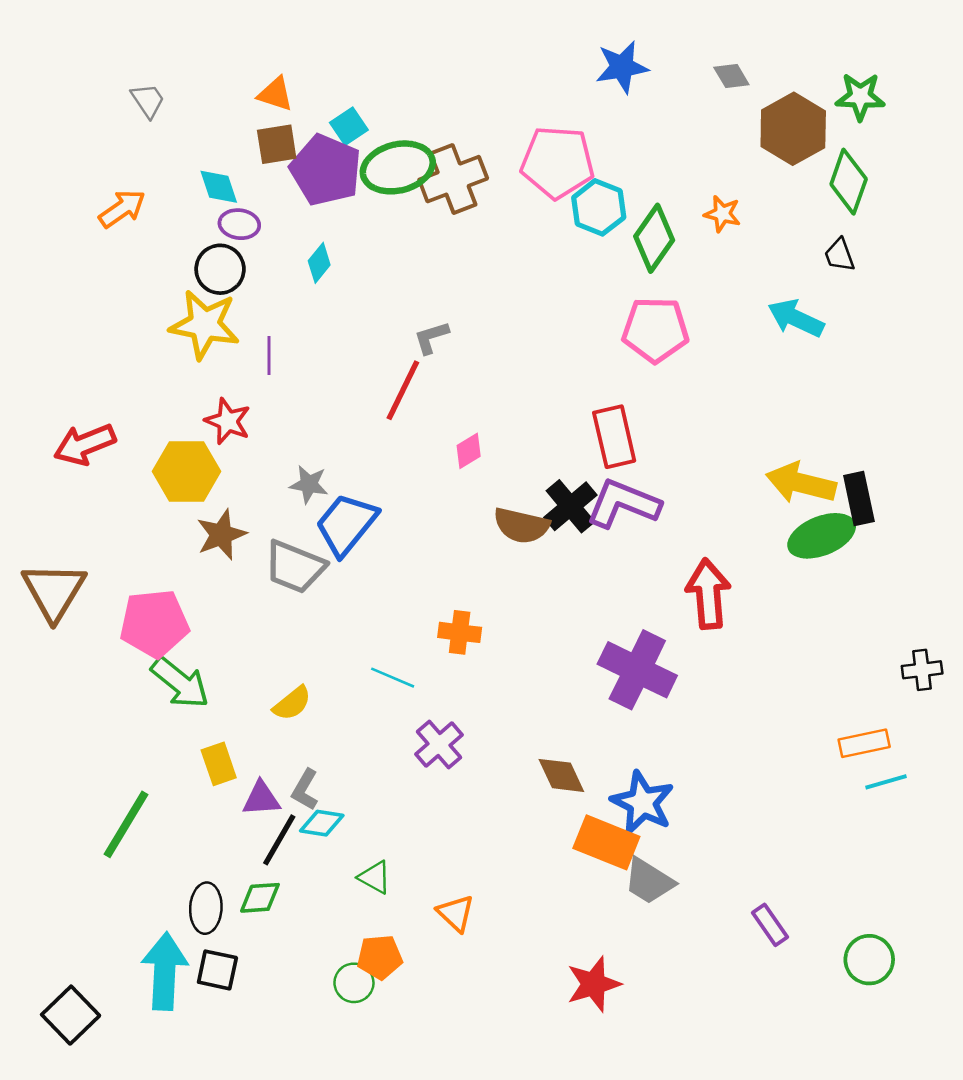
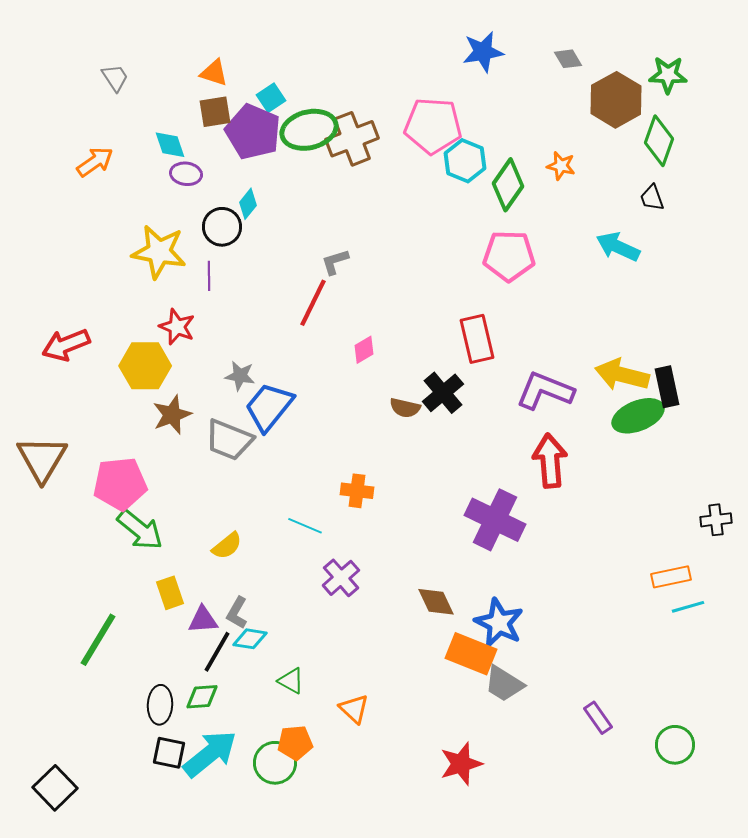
black circle: (220, 269) -> (222, 227), moved
purple L-shape: (623, 504) -> (545, 391), moved
brown semicircle: (521, 526) -> (405, 408), size x0.7
cyan arrow: (165, 971) -> (210, 754), moved, turned 48
green circle: (354, 983) -> (275, 763), size x1.4

